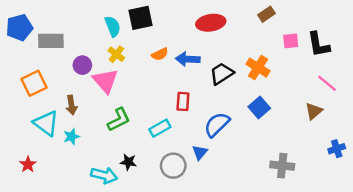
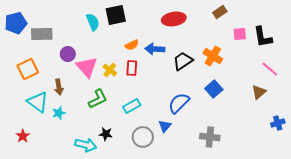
yellow cross: (116, 54) -> (110, 70), moved
red rectangle: (183, 101) -> (132, 68), moved
gray cross: (282, 166) -> (210, 137), moved

